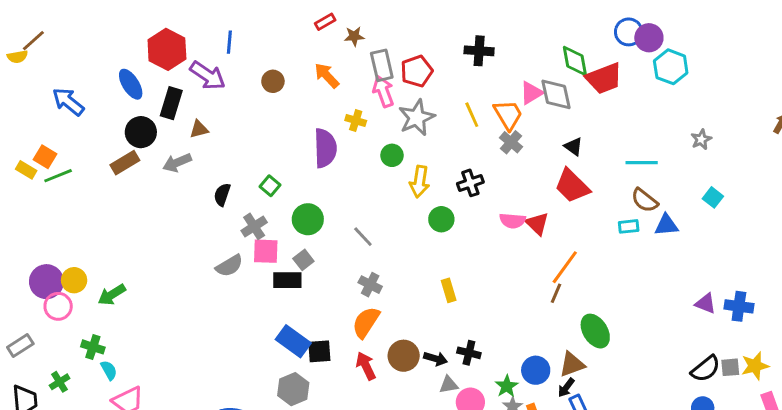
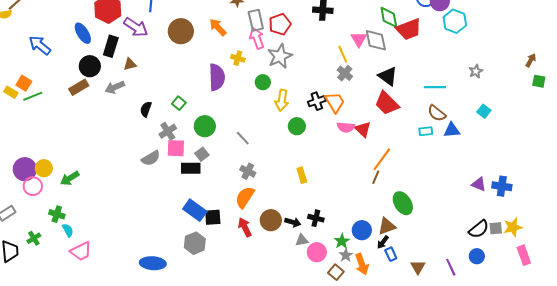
brown circle: (273, 81) -> (181, 31), size x1.6
pink triangle: (531, 93) -> (359, 39), turned -30
yellow line: (472, 115) -> (343, 54), moved
orange trapezoid: (508, 115) -> (335, 102), moved
black triangle: (573, 147) -> (388, 76), size x1.5

